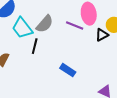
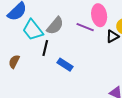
blue rectangle: (68, 70) -> (65, 65), moved

